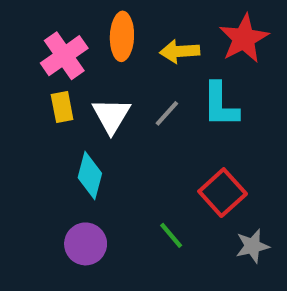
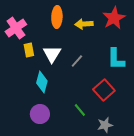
pink cross: (64, 56) -> (16, 28), moved
cyan L-shape: (220, 105) -> (116, 59), moved
gray line: (167, 113) -> (77, 61), moved
gray star: (252, 246) -> (105, 125), moved

